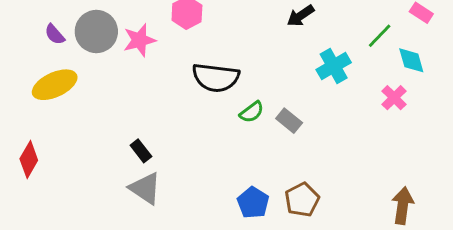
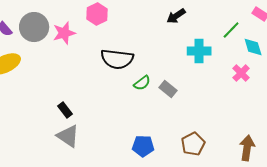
cyan cross: (334, 66) -> (199, 51), turned 30
brown pentagon: (302, 200) -> (193, 144), moved
blue pentagon: (253, 203) -> (143, 146), turned -30

